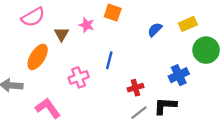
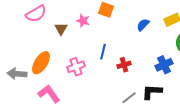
orange ellipse: (38, 57) -> (41, 63), moved
red cross: (135, 88) -> (124, 65), moved

